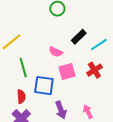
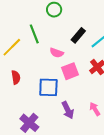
green line: (23, 68) -> (34, 34), moved
red semicircle: (21, 97) -> (16, 77), moved

